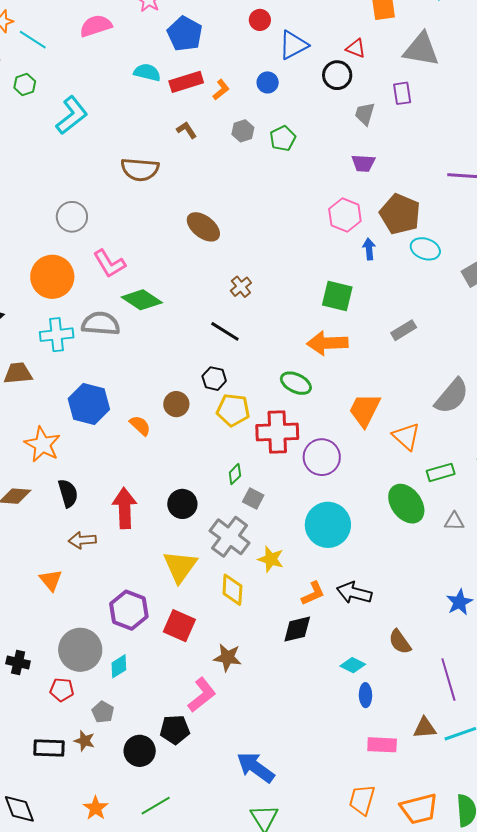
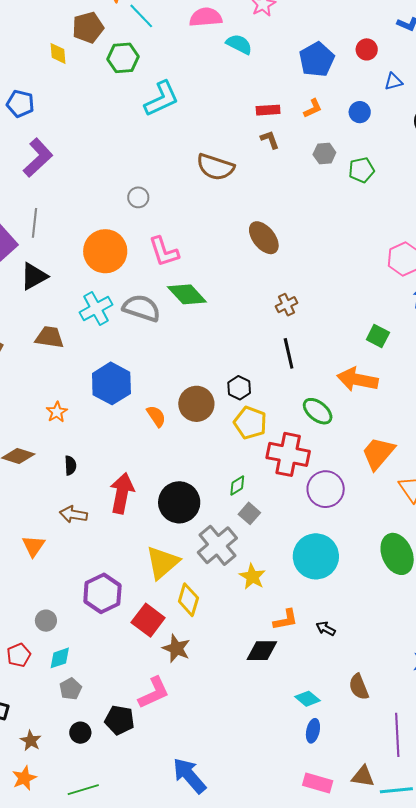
blue pentagon: (185, 34) -> (317, 59), moved
blue triangle: (293, 45) -> (393, 82), size x0.6
cyan semicircle: (147, 72) -> (239, 44), moved
red rectangle: (186, 82) -> (268, 110), moved, size x0.7
green hexagon: (25, 84) -> (123, 58), size x1.4
gray circle: (72, 217) -> (138, 197), size x0.7
green square: (337, 296) -> (378, 336), size x0.7
black line: (225, 331) -> (289, 353), moved, turned 32
cyan cross: (57, 335) -> (96, 309), turned -36
brown circle: (176, 404) -> (196, 404), size x1.4
orange star: (42, 444) -> (57, 412), size x0.6
black semicircle: (68, 493) -> (70, 465), size x0.7
black circle: (182, 504) -> (179, 502), size x1.4
yellow diamond: (232, 590) -> (188, 600), moved
black arrow: (354, 593) -> (326, 629), size x0.6
gray circle: (80, 650) -> (46, 621), size x0.5
brown star: (228, 657) -> (176, 648), moved
cyan diamond: (119, 666) -> (60, 658), moved
red pentagon: (62, 690) -> (19, 655), turned 30
gray pentagon: (103, 712) -> (70, 689), moved
brown star: (84, 741) -> (31, 741), moved
black circle: (140, 751) -> (80, 733), size x0.7

